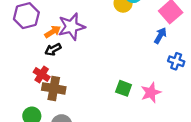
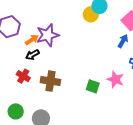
brown cross: (54, 88) -> (50, 81), moved
pink star: (151, 92) -> (115, 79), moved, turned -30

